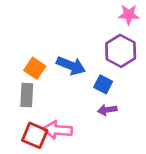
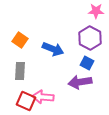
orange square: (35, 68) -> (20, 40), moved
blue square: (103, 84) -> (87, 63), moved
purple arrow: (107, 110) -> (80, 82), size x1.6

